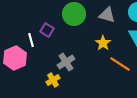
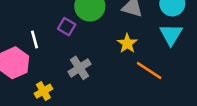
purple square: (47, 30) -> (67, 27), moved
yellow cross: (53, 80) -> (43, 91), moved

